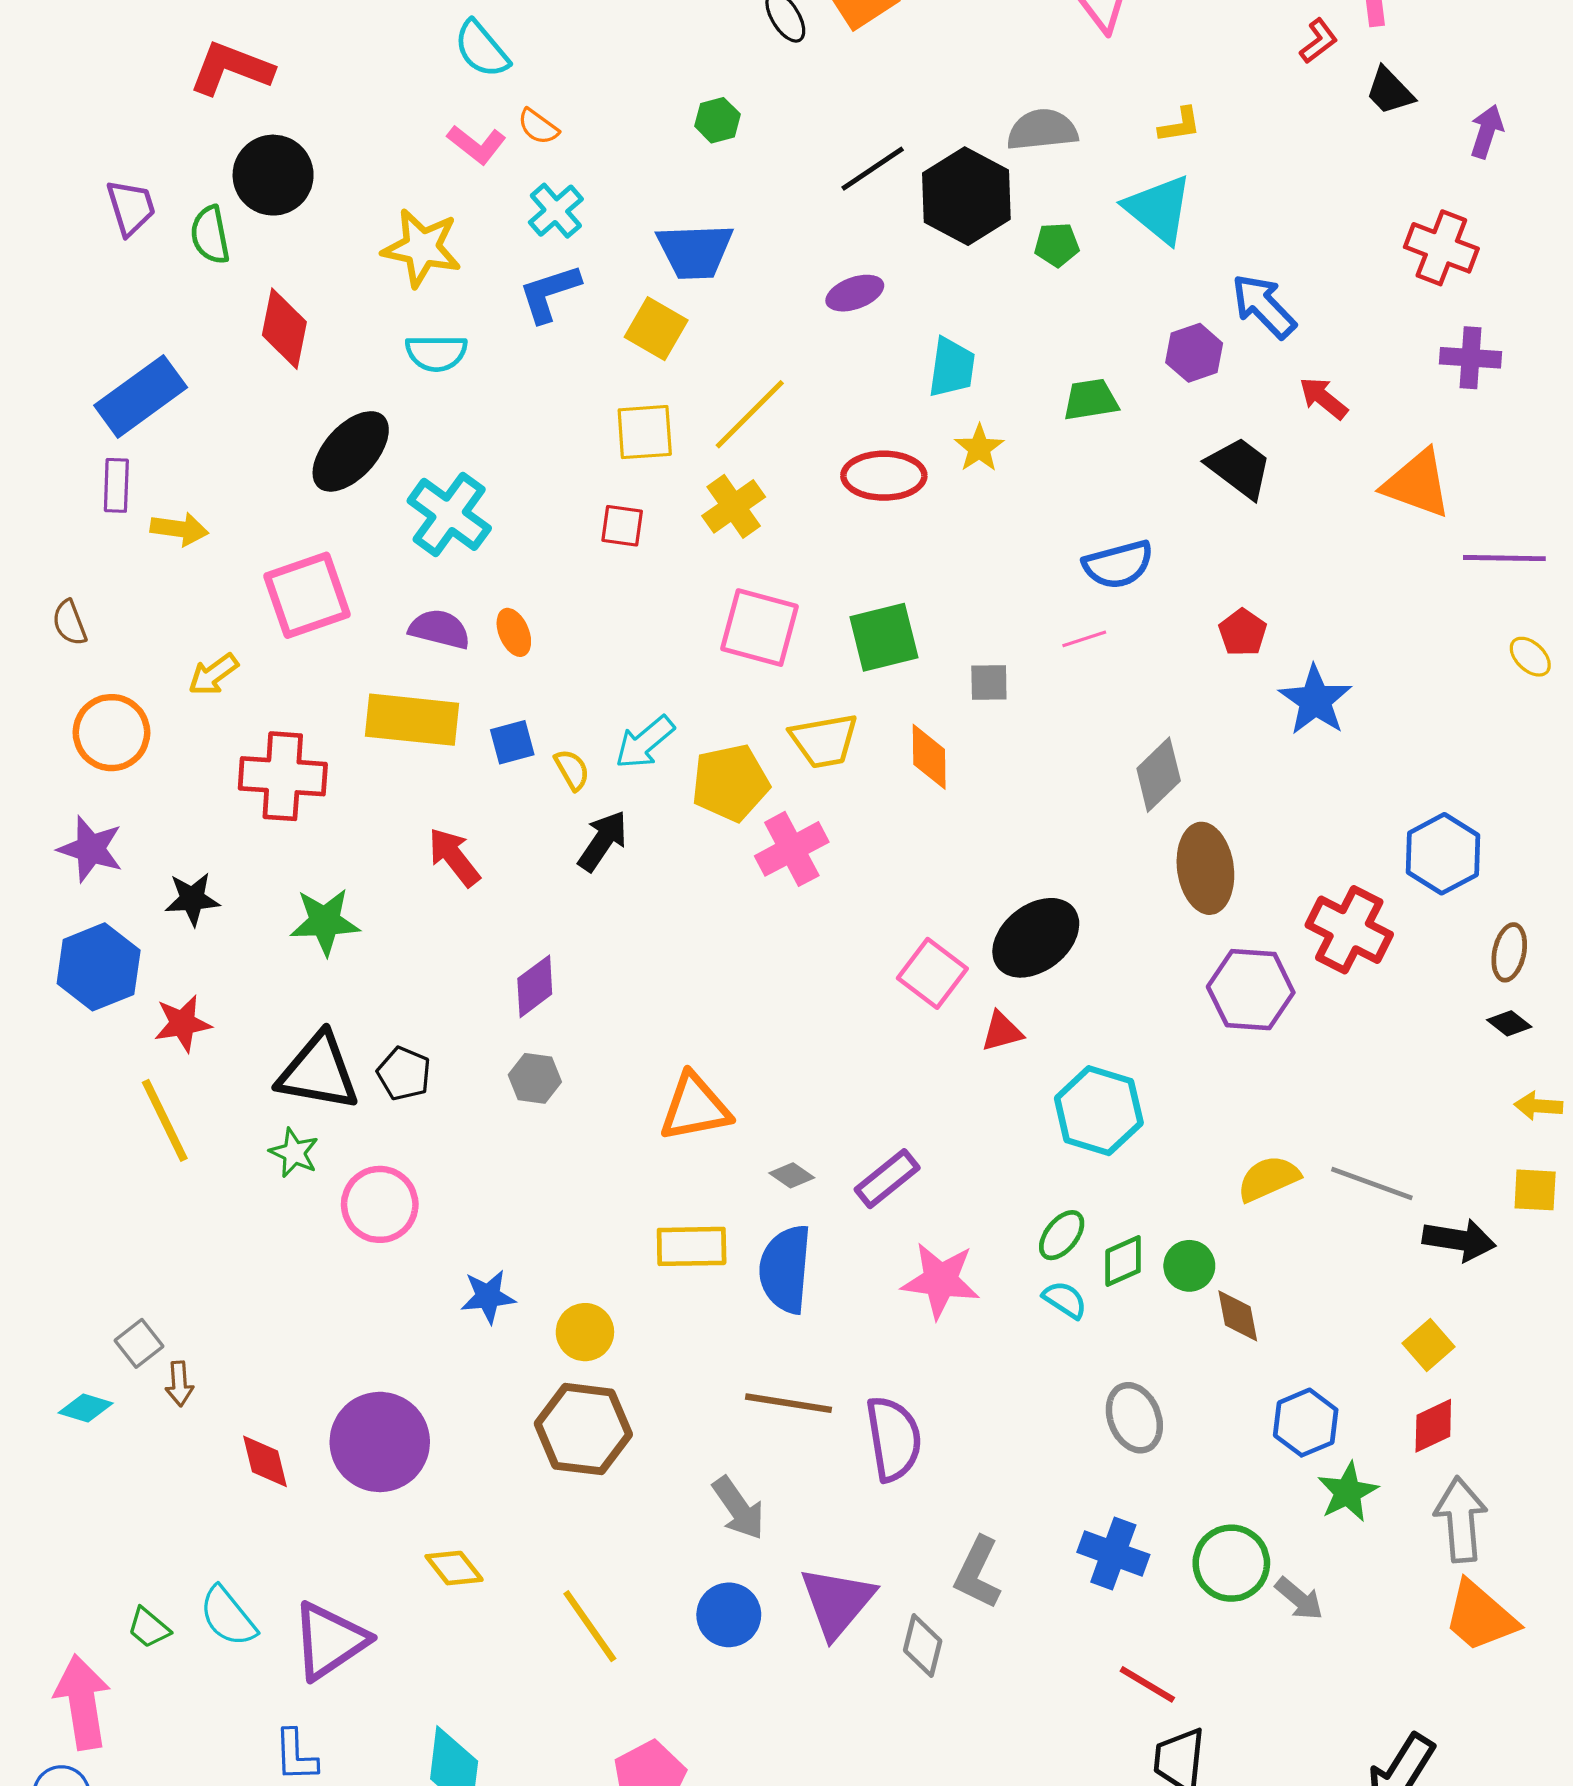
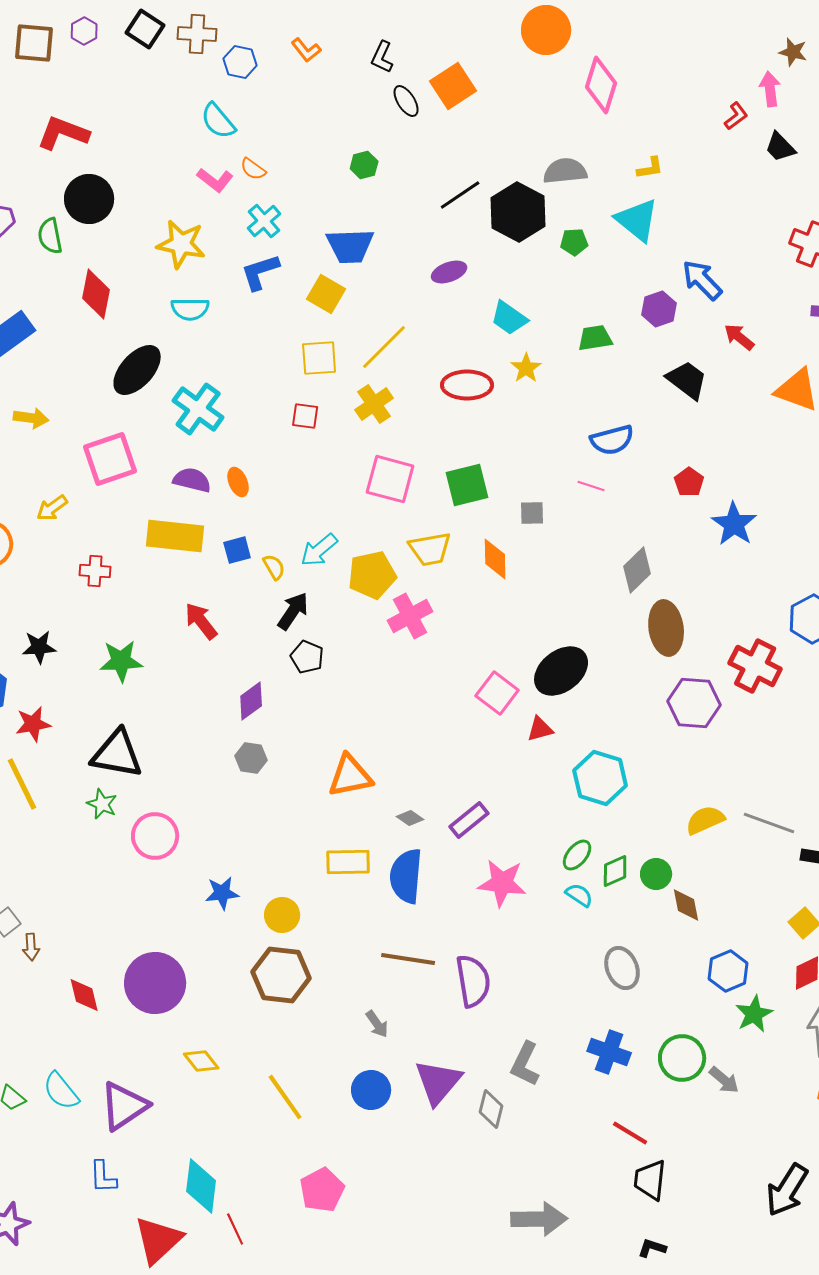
cyan trapezoid: (952, 367) -> (509, 318), turned 117
pink line: (1084, 639) -> (591, 486), turned 36
red cross: (283, 776) -> (95, 571), size x0.6
black pentagon: (404, 1074) -> (307, 657), moved
gray arrow: (738, 1508) -> (377, 1024), size x0.7

